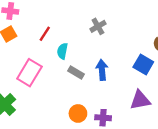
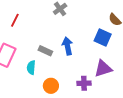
cyan semicircle: (62, 51) -> (31, 68), moved
purple cross: (103, 118) -> (84, 83), moved

